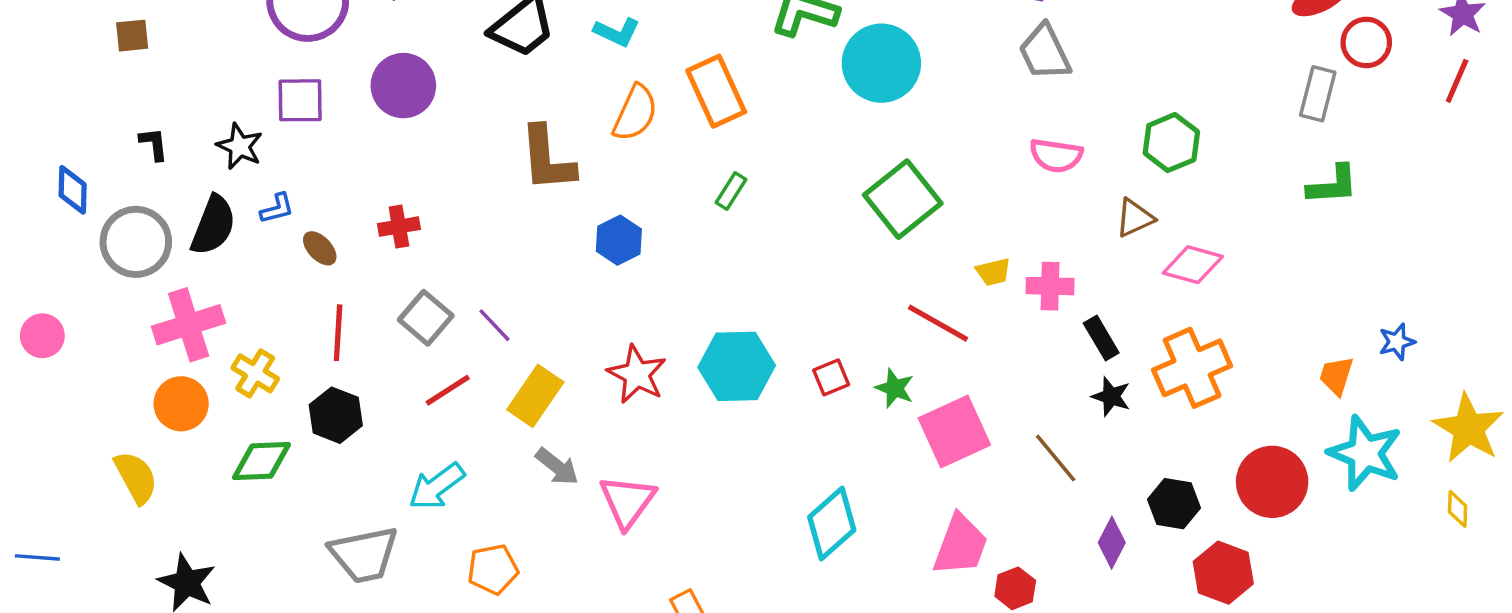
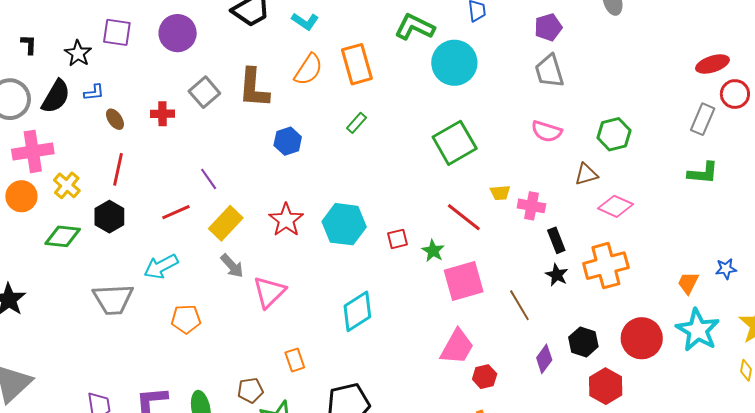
gray square: (426, 318) -> (204, 92), moved
cyan diamond: (832, 523) -> (357, 311), moved

